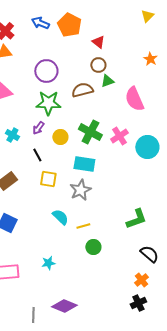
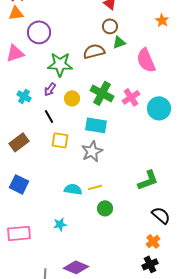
purple circle: (46, 71) -> (39, 32), moved
cyan semicircle: (60, 217) -> (73, 189), moved, turned -36

